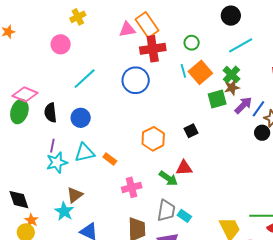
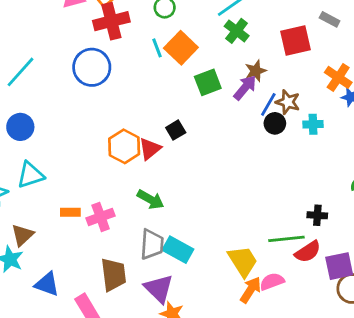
green cross: (231, 75) -> (237, 31), moved
brown star: (232, 88) -> (256, 71), moved
blue line: (258, 109) -> (268, 104), moved
orange rectangle: (110, 159) -> (70, 212), moved, turned -32
red triangle: (184, 168) -> (150, 149), moved, turned -30
cyan rectangle: (184, 216) -> (178, 250), size x1.5

